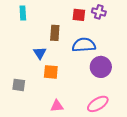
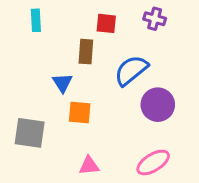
red square: (79, 15) -> (106, 23), moved
blue semicircle: (84, 45) -> (131, 70), turned -35
gray square: (19, 85) -> (30, 133), size x1.5

